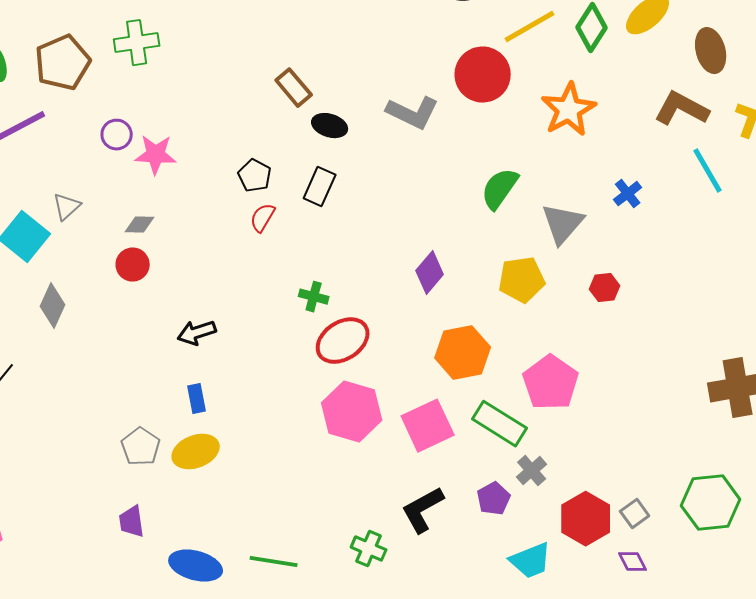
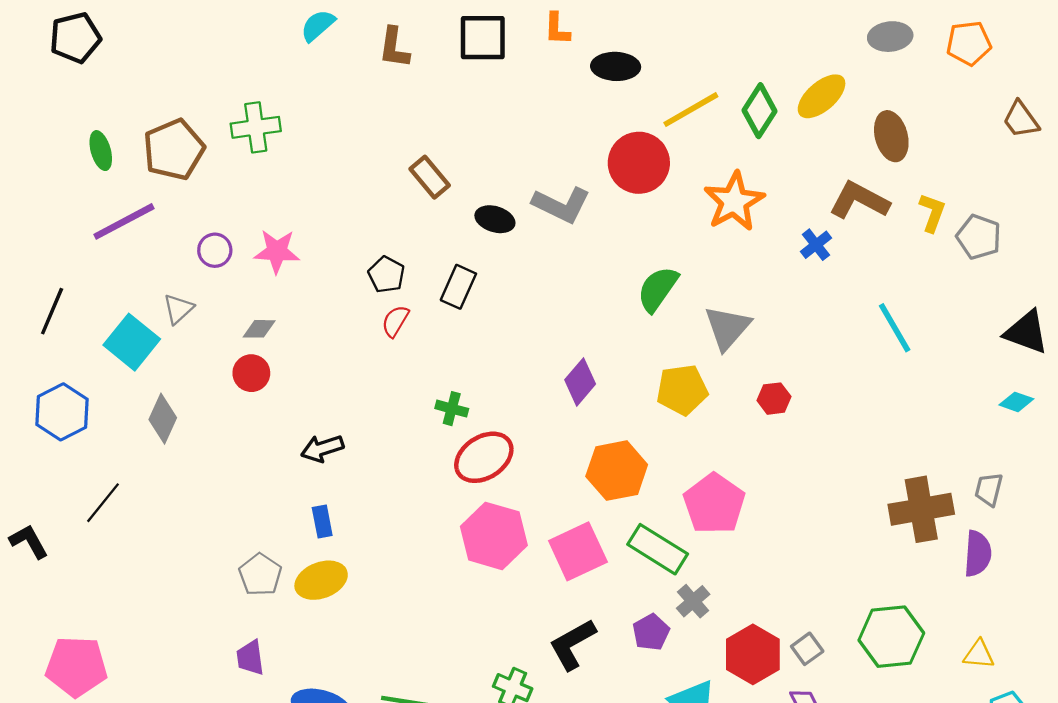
black ellipse: (330, 126) -> (495, 219), moved
purple circle: (117, 135) -> (215, 250), moved
cyan line: (708, 171) -> (895, 328), moved
blue cross: (628, 194) -> (816, 245), moved

